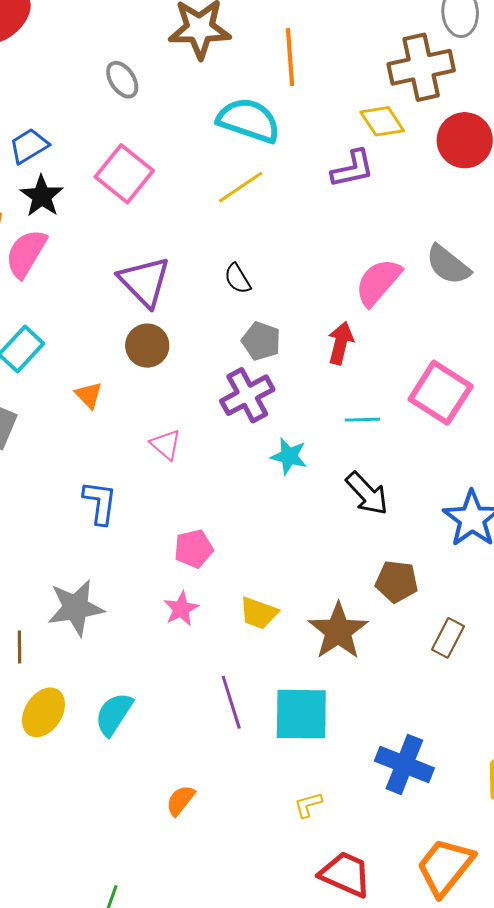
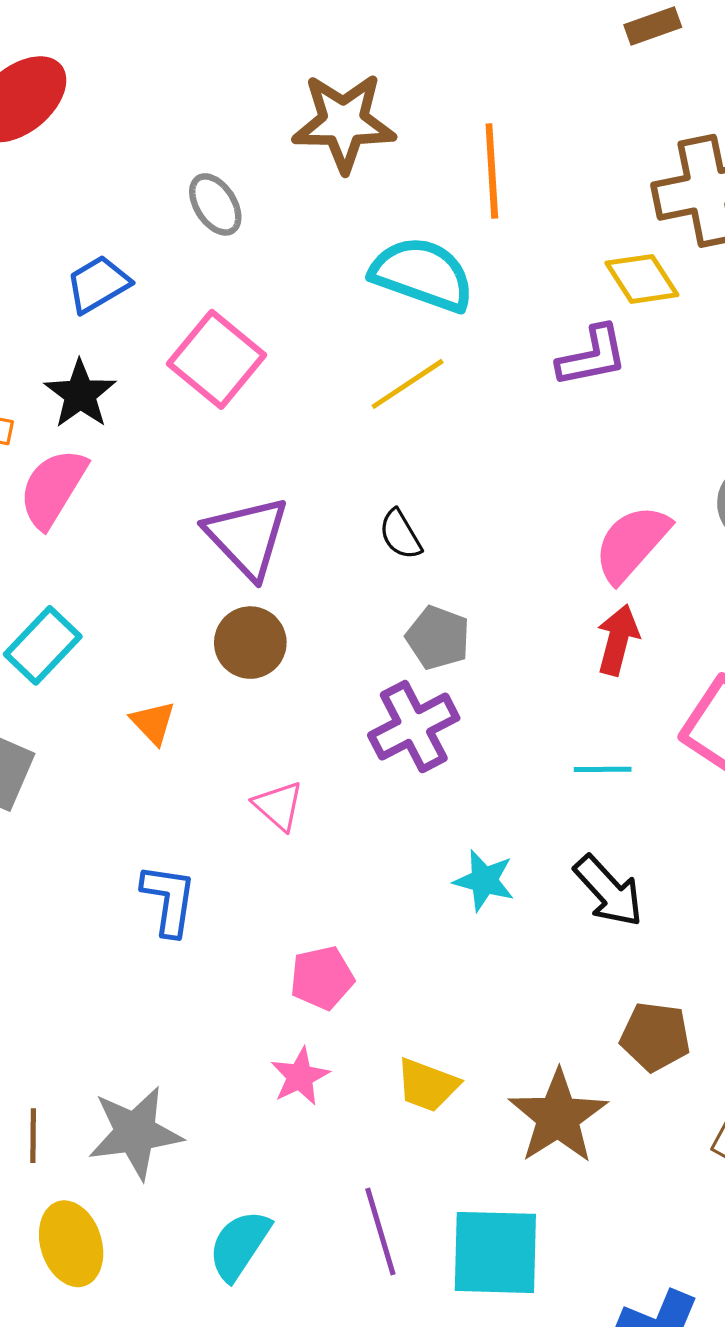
blue trapezoid: (29, 146) -> (98, 284), moved
red arrow: (341, 343) -> (618, 640), moved
cyan star: (289, 456) -> (484, 881), moved
gray star: (76, 608) -> (135, 1133), moved
yellow ellipse: (43, 712) -> (71, 1244), turned -51
cyan semicircle: (114, 714) -> (239, 1245), moved

